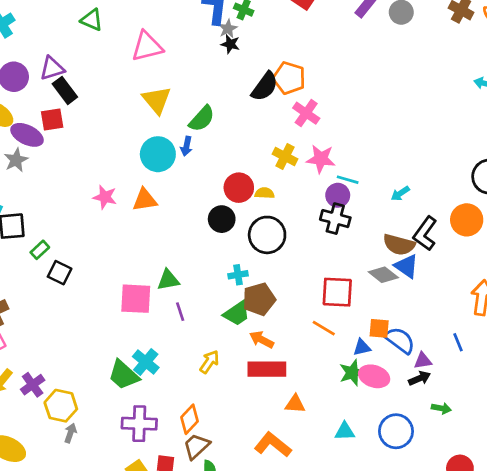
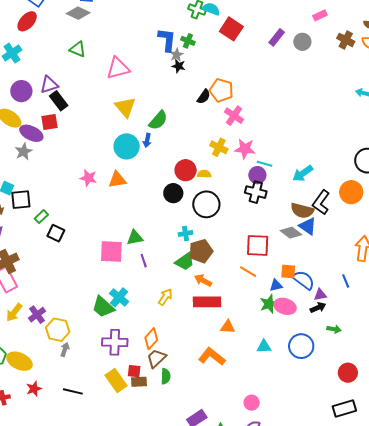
black semicircle: (265, 87) -> (204, 97), size x0.7
cyan arrow: (400, 194) -> (303, 173), size x1.5

